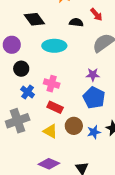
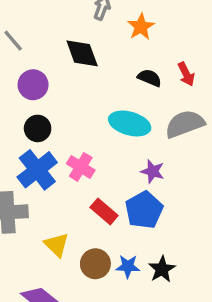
cyan ellipse: (54, 46) -> (130, 123), moved
blue cross: (28, 92) -> (37, 170), size x1.6
red rectangle: (55, 107) -> (104, 211), moved
brown circle: (74, 126) -> (95, 264), moved

